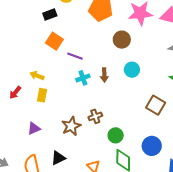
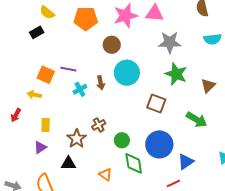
orange square: (54, 41) -> (46, 75), moved
cyan circle: (132, 70) -> (127, 73), size x1.6
yellow rectangle: (42, 95) -> (46, 125), moved
blue circle: (152, 146) -> (159, 144), size x1.4
black triangle: (58, 158) -> (68, 163), moved, turned 35

